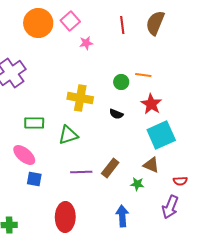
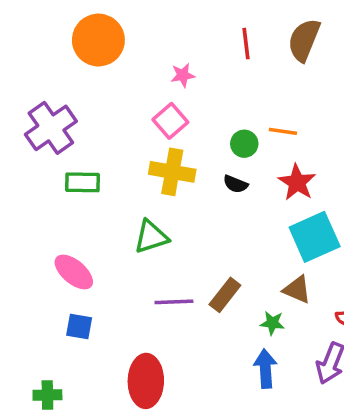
pink square: (70, 21) -> (170, 121), moved
black semicircle: (116, 114) -> (235, 184), moved
green rectangle: (34, 123) -> (83, 182), moved
blue square: (34, 179) -> (79, 326), moved
blue arrow: (122, 216) -> (265, 369), moved

